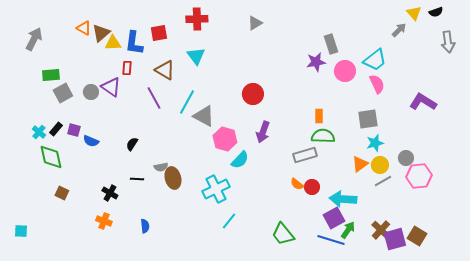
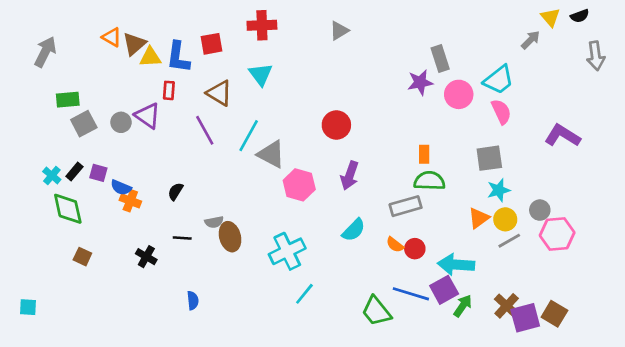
cyan semicircle: (240, 160) -> (354, 230), moved
orange cross: (104, 221) -> (130, 201), moved
blue line: (331, 240) -> (411, 294), moved

